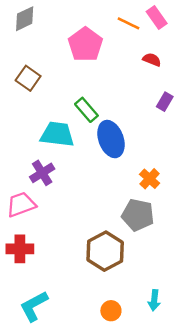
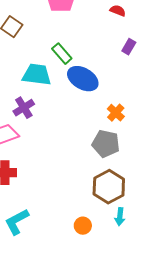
blue ellipse: (111, 139) -> (83, 79), turned -40
brown hexagon: (105, 251) -> (109, 187), moved

